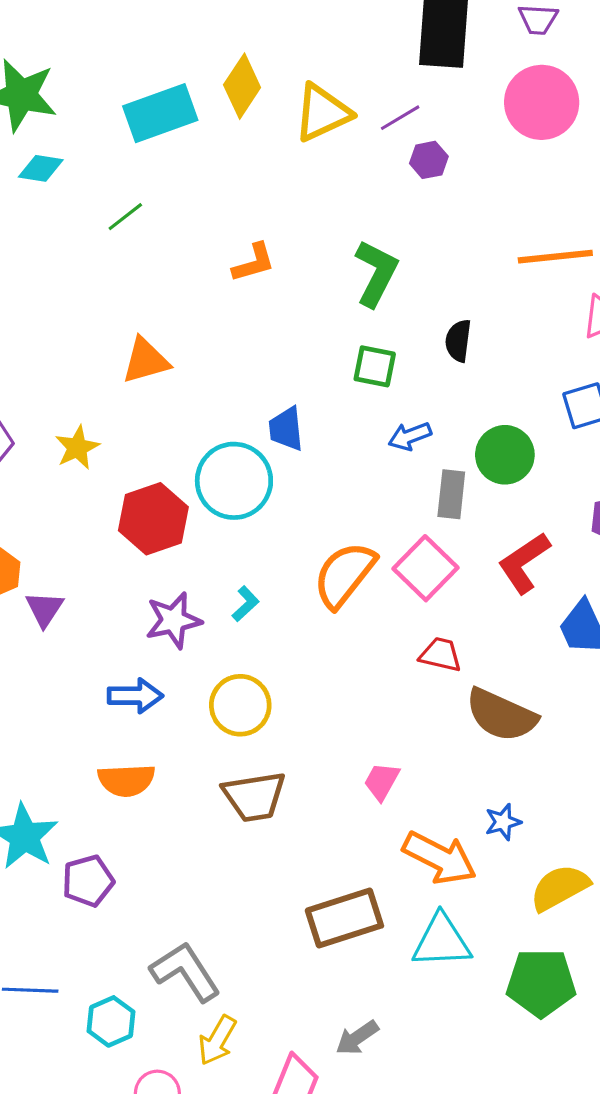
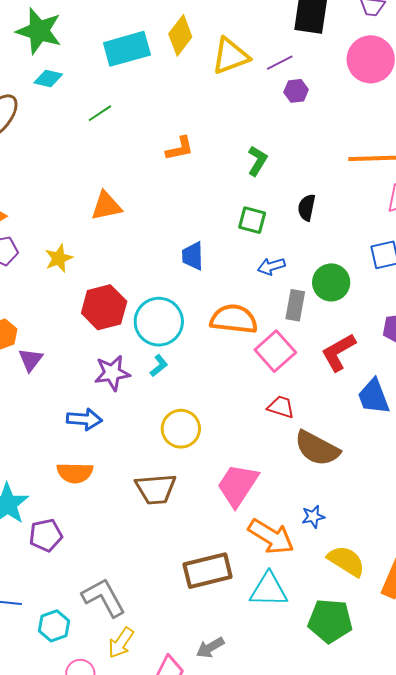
green L-shape: (376, 273) -> (257, 161), size x0.7
cyan circle: (234, 481) -> (159, 322), moved
orange semicircle: (344, 575) -> (234, 319), moved, turned 54
yellow circle: (240, 705) -> (181, 429), moved
pink trapezoid: (382, 781) -> (238, 485), size x1.8
yellow semicircle: (560, 888) -> (346, 561), turned 57

